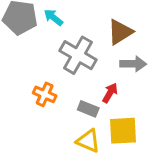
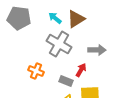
cyan arrow: (53, 17) -> (55, 18), moved
brown triangle: (120, 32) -> (76, 19), moved

